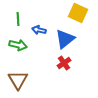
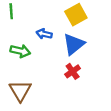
yellow square: (78, 13) -> (76, 15), moved, turned 36
green line: (18, 19) -> (11, 11), moved

